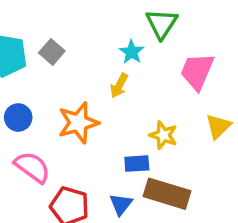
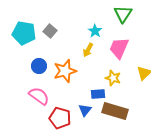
green triangle: (162, 24) -> (123, 14), moved
pink trapezoid: (197, 71) -> (119, 48), moved
blue circle: (18, 117) -> (39, 66), moved
blue triangle: (121, 204) -> (85, 110), moved

